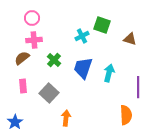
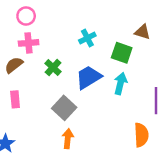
green square: (102, 25) -> (122, 53), moved
brown triangle: (130, 39) -> (143, 32), moved
blue trapezoid: (83, 68) -> (89, 77), turned 40
gray square: (49, 93) -> (64, 108), moved

